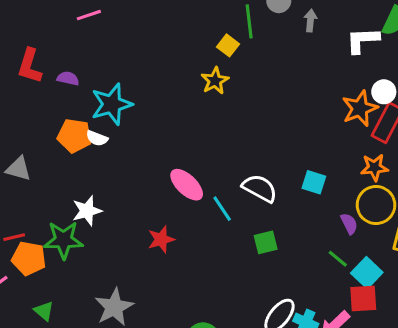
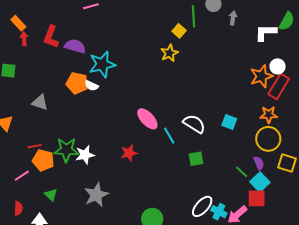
purple semicircle: (68, 78) -> (75, 46), size x1.5
white star: (87, 211) -> (85, 155), moved
purple semicircle: (349, 224) -> (259, 163), moved

